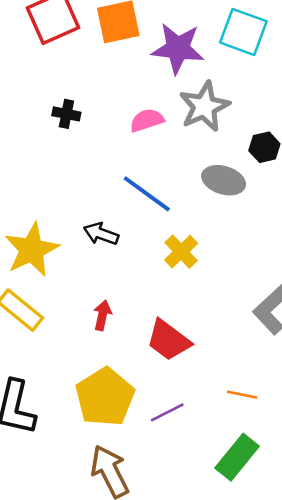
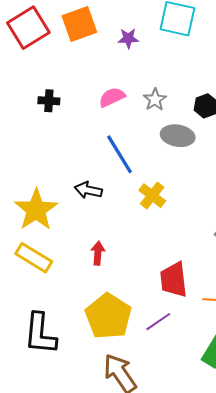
purple star: (178, 48) -> (128, 38), size x0.5
gray star: (204, 106) -> (155, 100), moved, size x0.6
blue line: (147, 194) -> (120, 154), turned 30
red trapezoid: (168, 340) -> (174, 280), moved, turned 54

